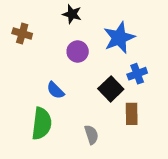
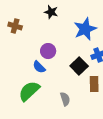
purple circle: (78, 52) -> (48, 51), moved
green semicircle: (42, 124) -> (29, 91), turned -140

